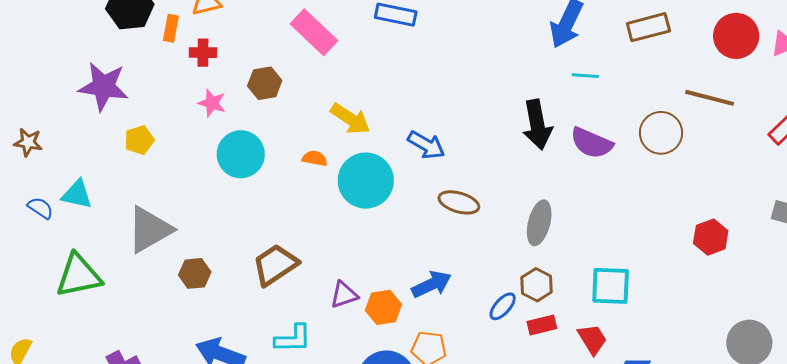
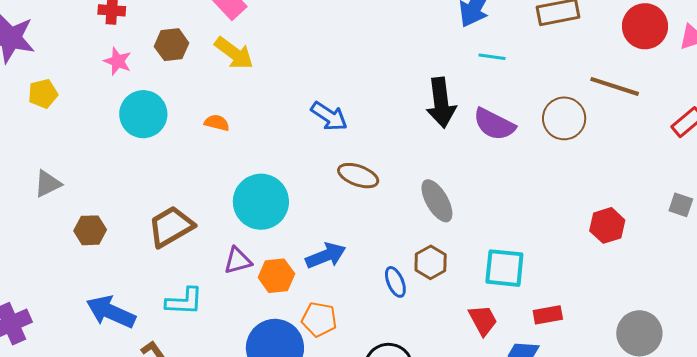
yellow arrow: (350, 119) -> (234, 53), moved
cyan circle: (366, 181) -> (261, 202), moved
gray ellipse: (539, 223) -> (437, 201), turned -48
gray triangle: (150, 230) -> (48, 184), size x0.6
blue ellipse: (503, 306) -> (395, 282), turned -68
red rectangle: (542, 325) -> (548, 315), moved

